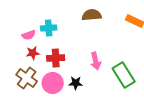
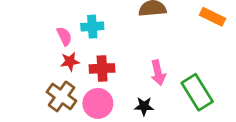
pink semicircle: (29, 35) -> (64, 36), turned -96
black star: (76, 83) -> (144, 106), moved

